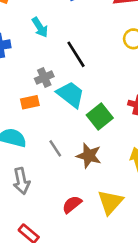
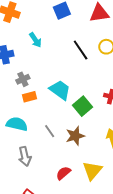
black line: (76, 54) -> (81, 50), moved
gray cross: (44, 77) -> (23, 79), moved
brown star: (89, 156) -> (75, 136), turned -30

